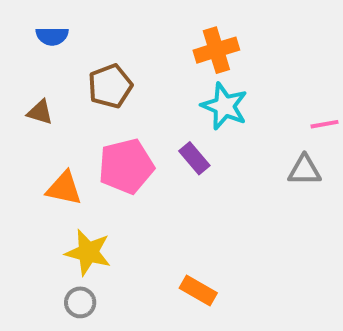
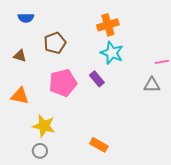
orange triangle: (64, 188) -> (20, 96), moved

